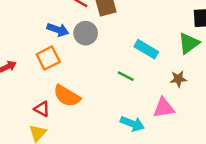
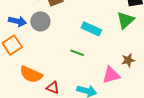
brown star: (178, 79) -> (128, 60), moved
red triangle: (42, 109) -> (53, 88), moved

